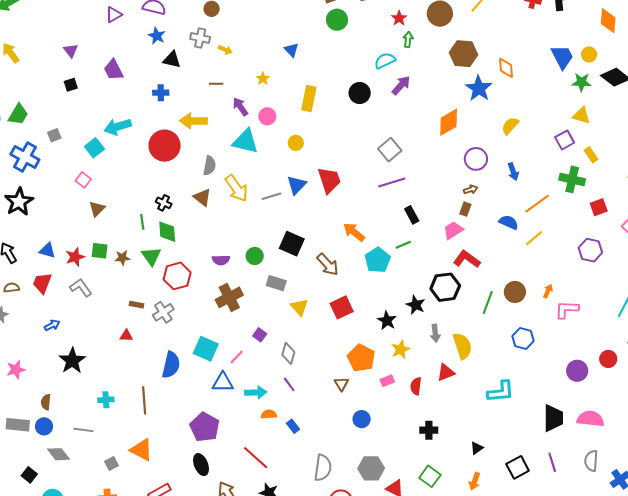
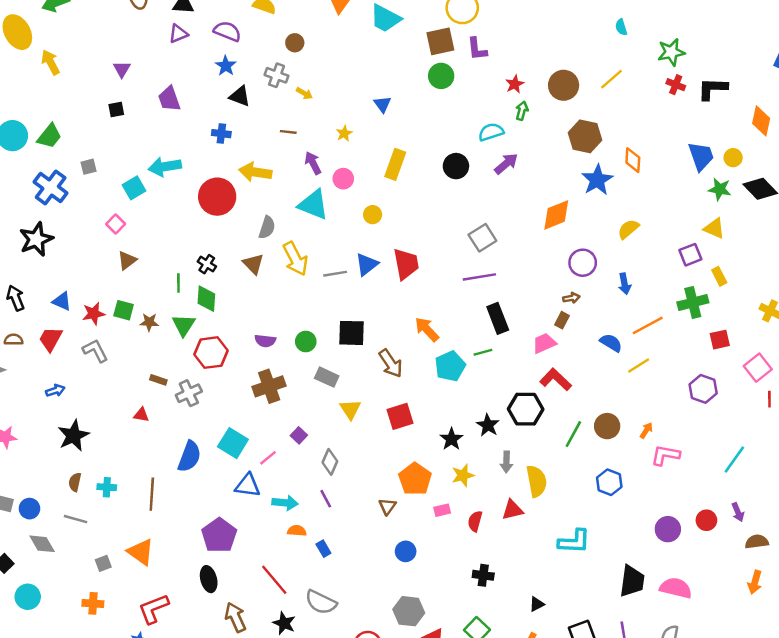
green cross: (572, 179) -> (693, 302), turned -35
black rectangle: (412, 215) -> (498, 318), size x1.4
black square: (292, 244) -> (351, 333), turned -30
brown semicircle: (46, 402) -> (75, 482), moved
gray semicircle: (323, 468) -> (321, 602), moved, turned 100

